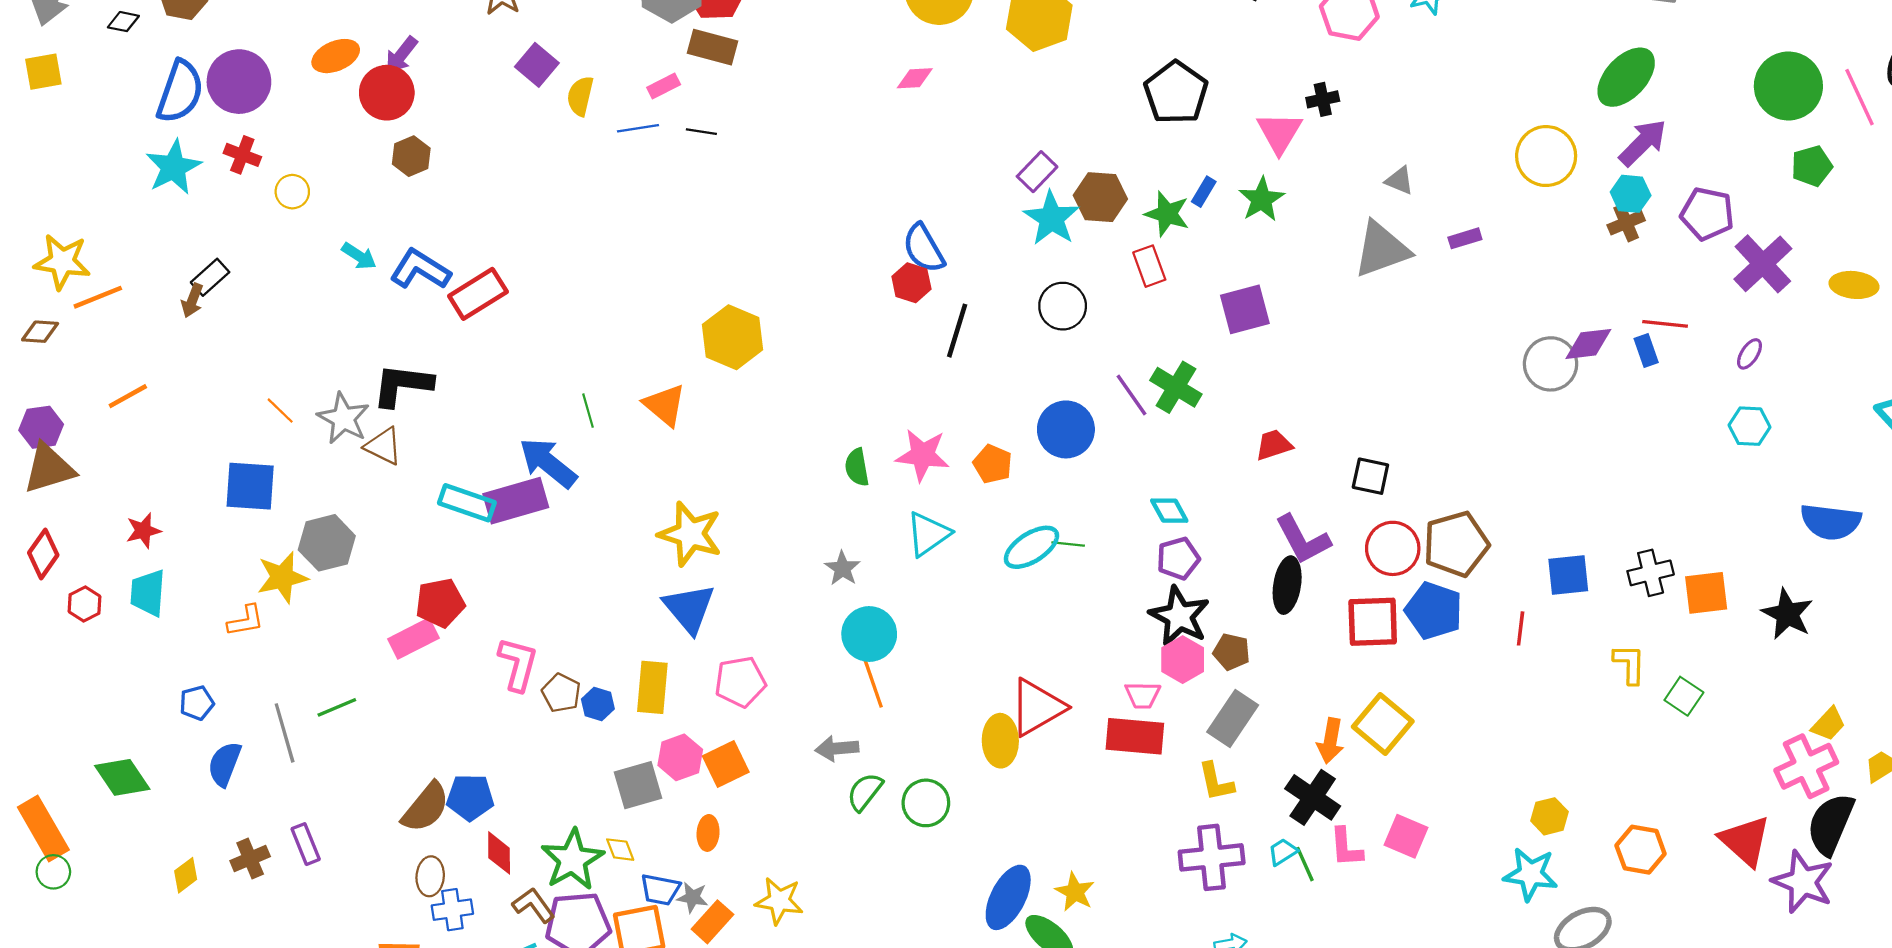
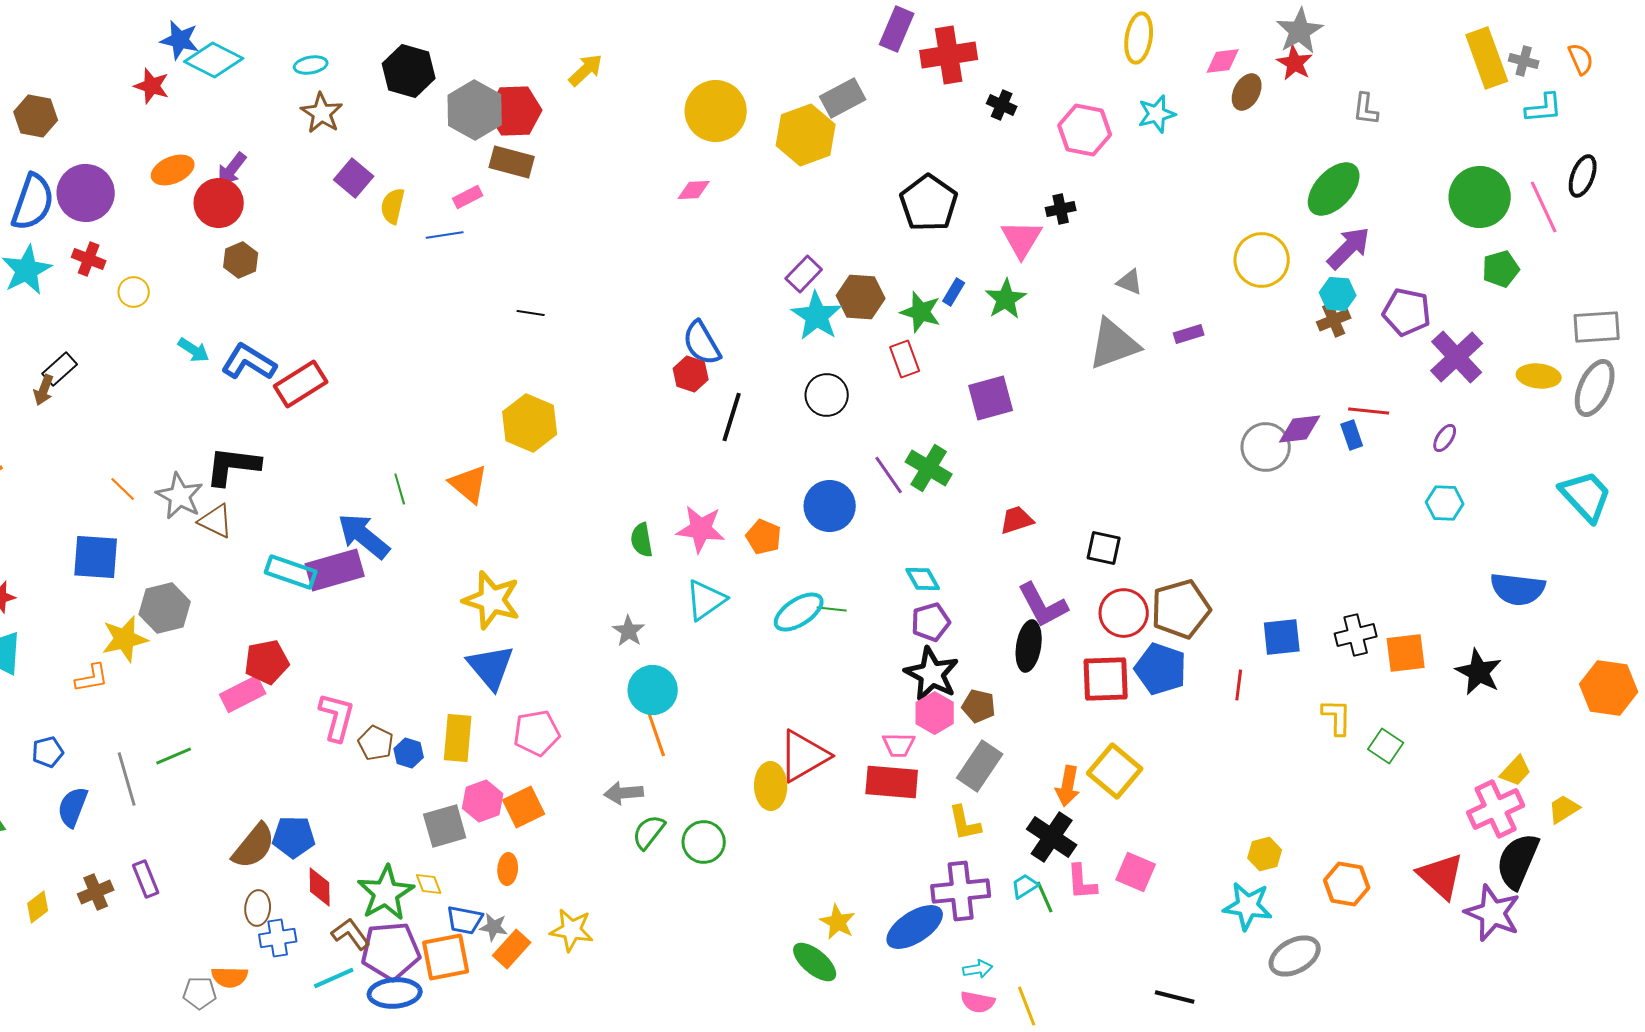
black line: (701, 132) -> (531, 313), moved
blue ellipse: (1008, 897) -> (915, 927), moved, turned 30

